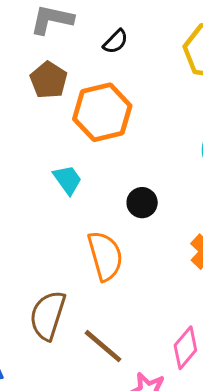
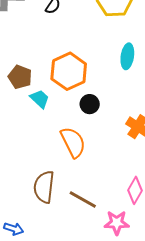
brown pentagon: (49, 80) -> (20, 77), moved
orange hexagon: (102, 112) -> (69, 71), moved

